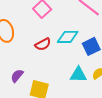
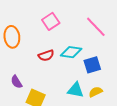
purple semicircle: (17, 76) -> (16, 82), turned -80

